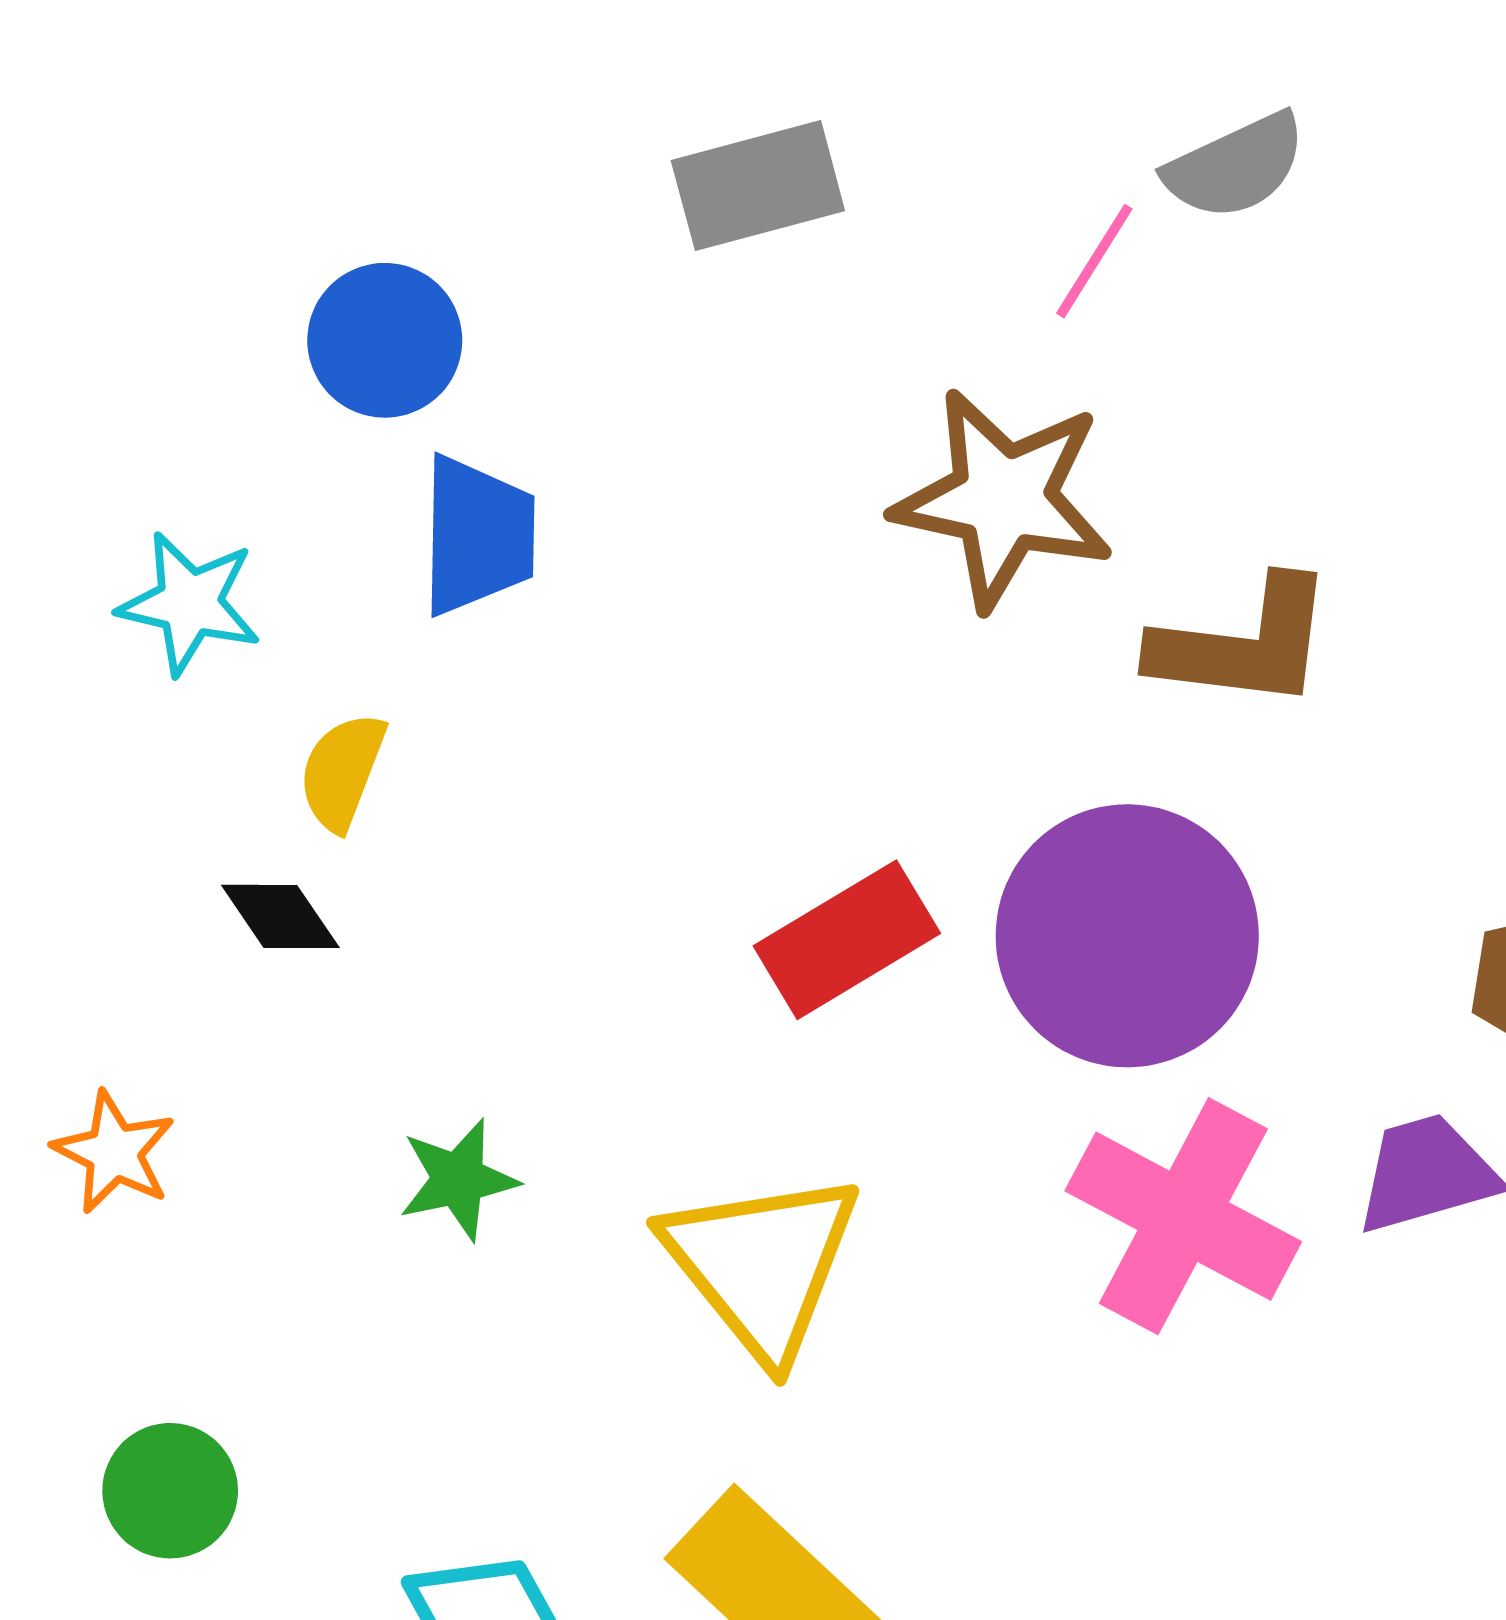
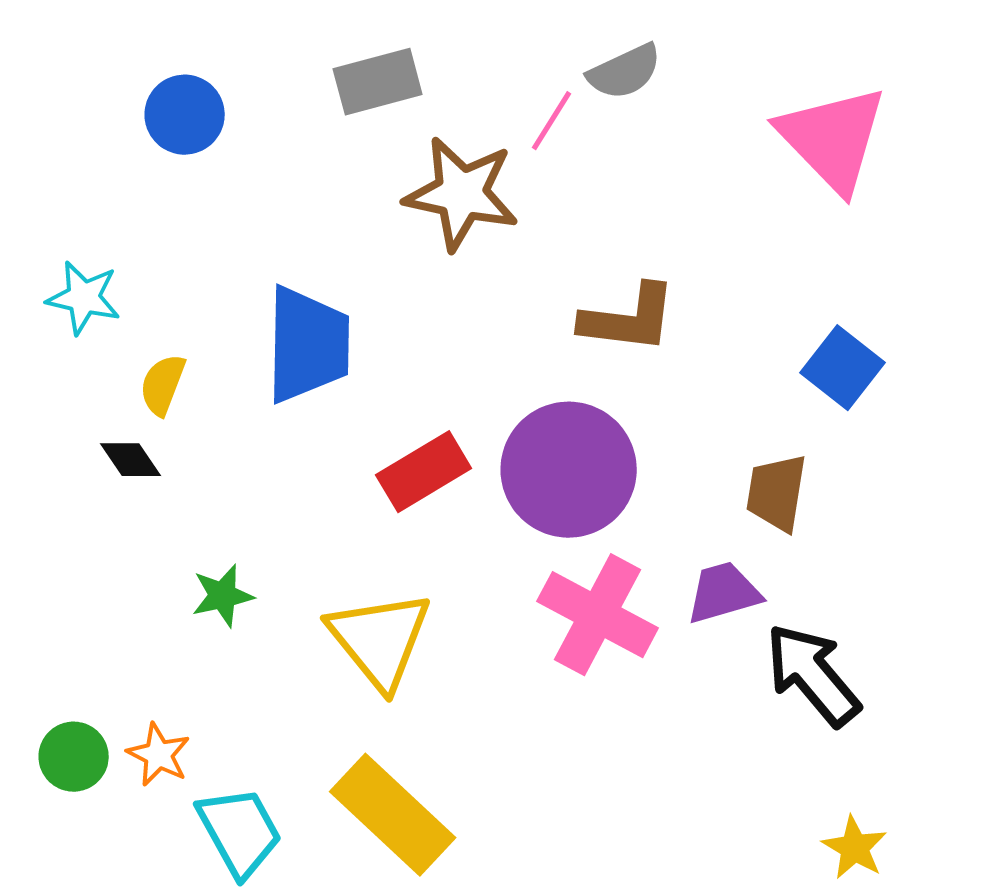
blue circle: (385, 340) -> (185, 115), moved
brown star: (1003, 499) -> (462, 194), moved
blue trapezoid: (478, 536) -> (308, 345), moved, size x1.4
orange star: (114, 1152) -> (159, 755), moved

